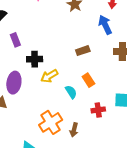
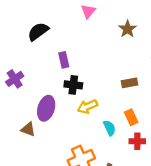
purple rectangle: (15, 40) -> (64, 60), moved
red cross: (98, 110) -> (137, 141), moved

